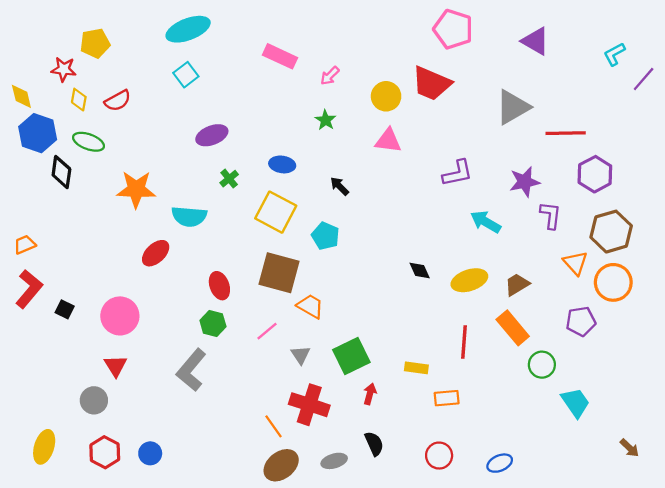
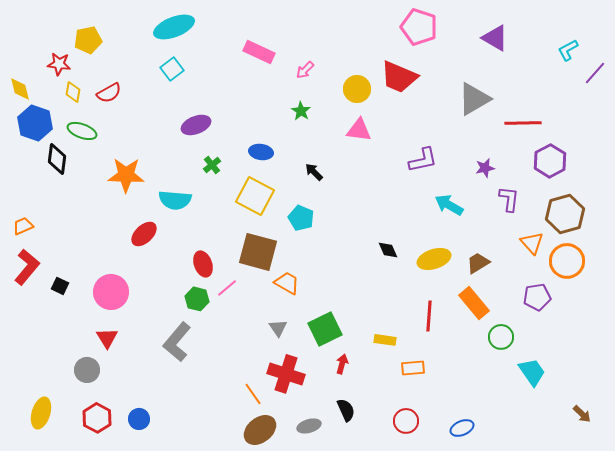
purple star: (525, 182) -> (485, 168), size x0.7
pink line: (267, 331) -> (227, 288), moved

